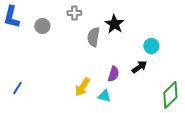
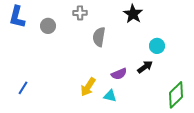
black star: (114, 24) -> (133, 14), moved
purple semicircle: (113, 74) -> (119, 74), turned 49

